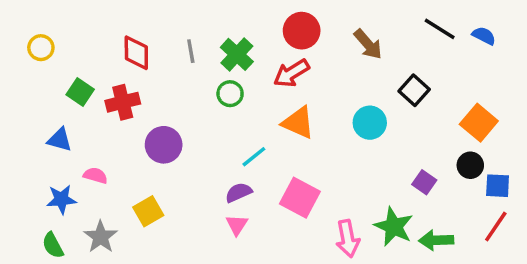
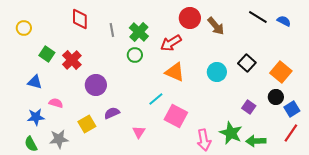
red circle: (302, 31) -> (190, 18), moved
red diamond: (136, 53) -> (80, 19), moved
black square: (414, 90) -> (247, 63), moved
red cross: (123, 102) -> (72, 60), turned -30
cyan line: (254, 157) -> (156, 99), moved
blue square: (498, 186) -> (292, 109), turned -35
purple semicircle: (239, 192) -> (112, 113), moved
gray star: (101, 237) -> (59, 139), turned 30

